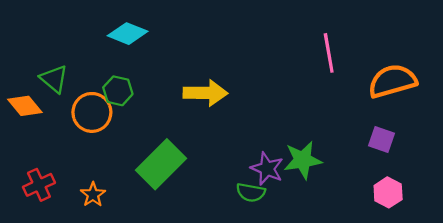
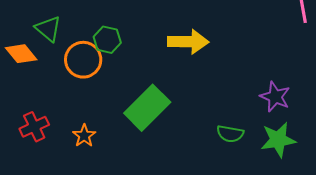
green star: (303, 160) -> (278, 140), moved
purple star: (267, 169) -> (275, 97), moved

